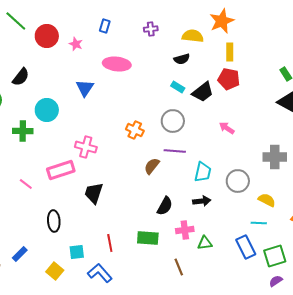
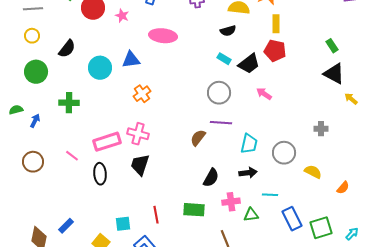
blue triangle: (85, 88) -> (131, 60), turned 48
cyan circle: (47, 110) -> (100, 68), moved
pink arrow: (227, 128) -> (264, 94), moved
orange cross: (135, 130) -> (142, 94), moved, turned 30
pink cross: (86, 147) -> (138, 134), moved
gray cross: (275, 157) -> (321, 129), size x0.6
black ellipse: (54, 221) -> (100, 174), moved
cyan line: (259, 223) -> (270, 195), moved

